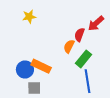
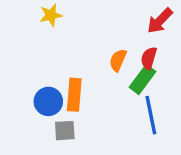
red semicircle: (79, 35) -> (149, 58), moved
orange rectangle: (41, 66) -> (74, 95), turned 72

